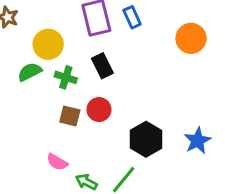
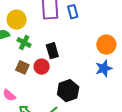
orange circle: (191, 38) -> (106, 45), moved
black rectangle: (102, 66) -> (52, 51), moved
blue star: (197, 141) -> (104, 68), moved

